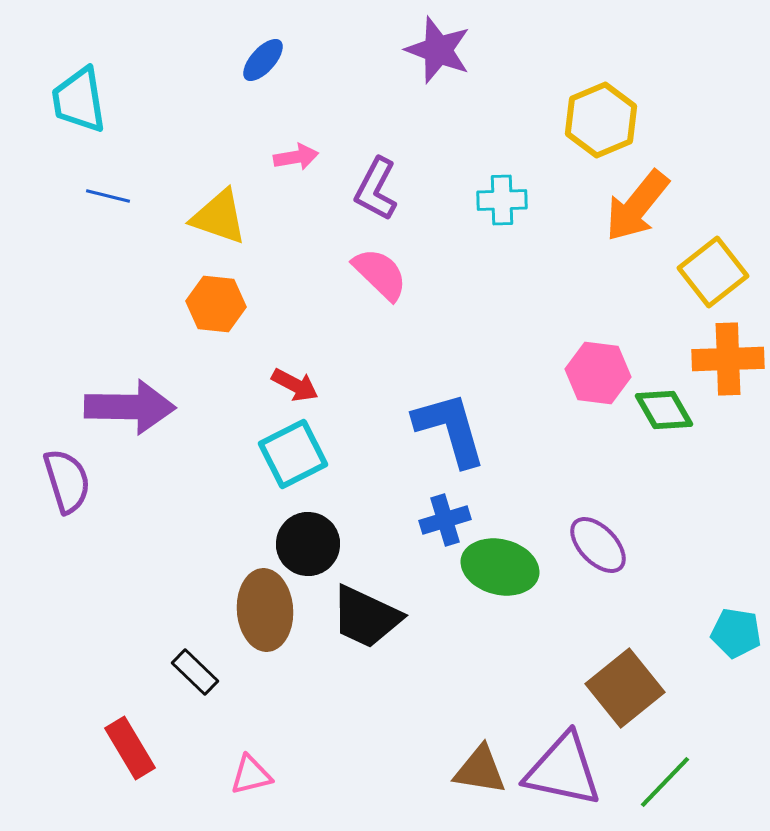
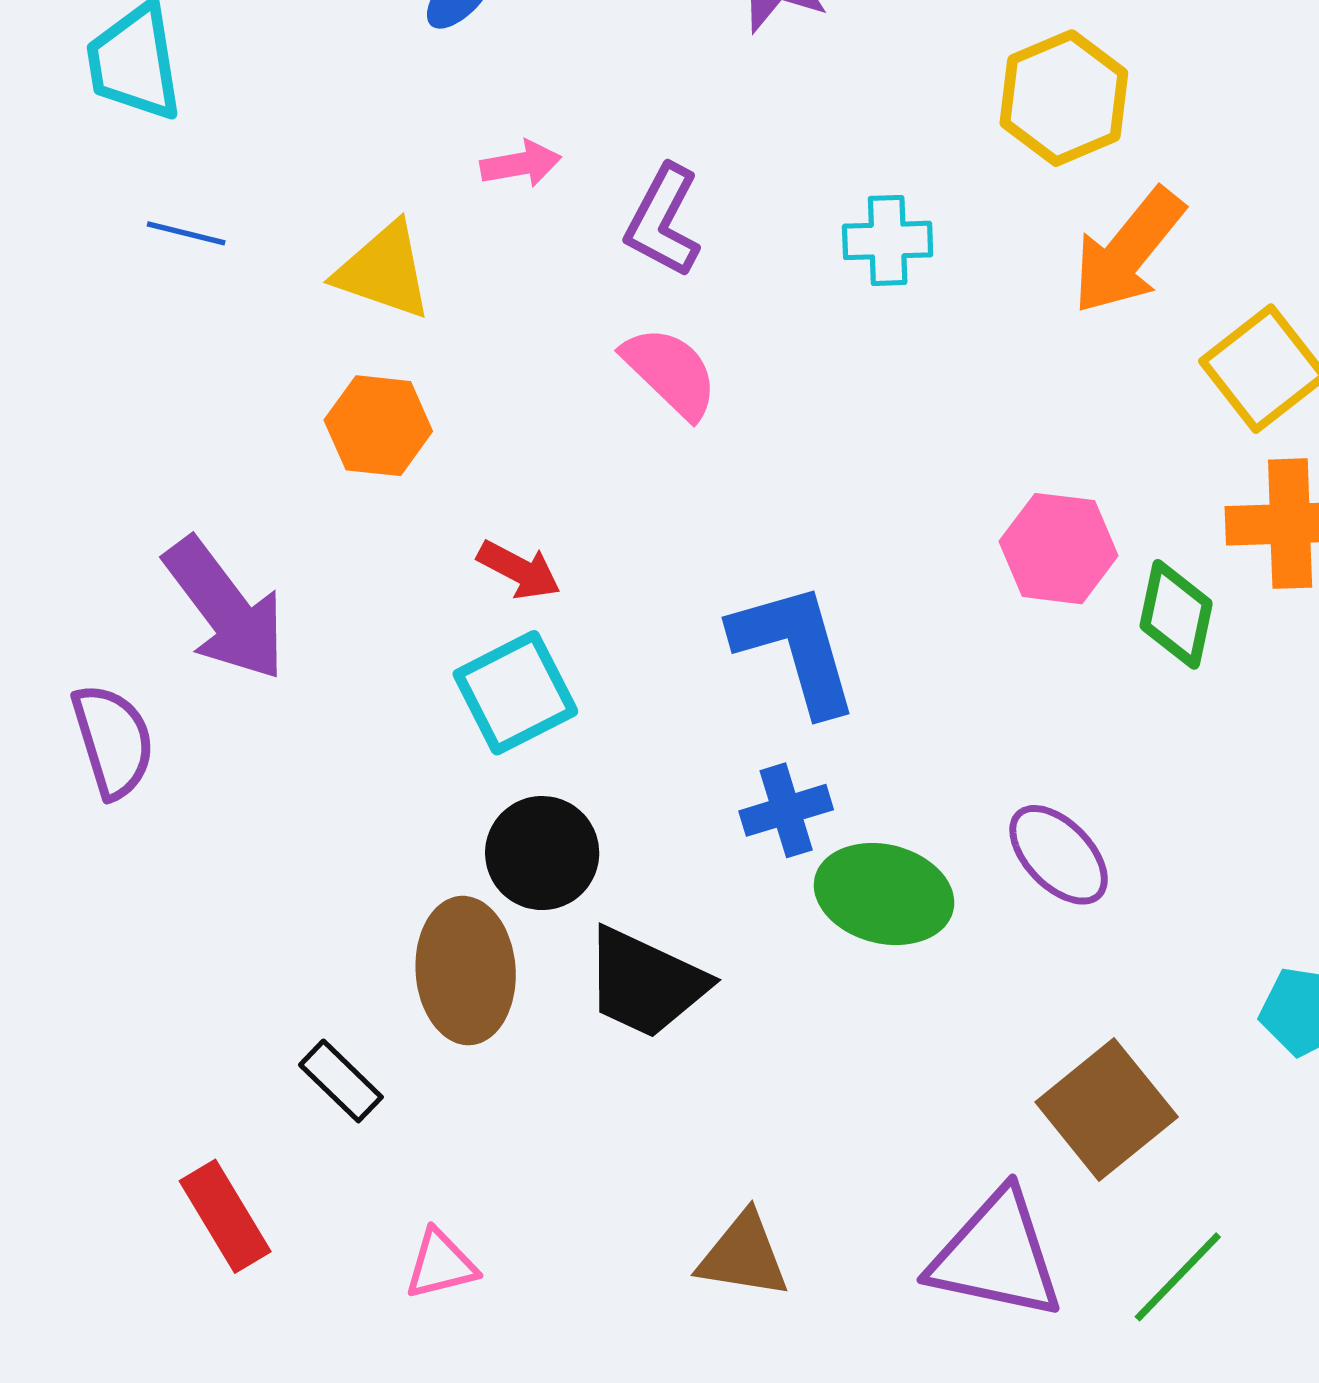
purple arrow: (130, 407) -> (225, 609), turned 52
green diamond: (664, 410) -> (1176, 614), turned 42
brown triangle: (480, 770) -> (743, 1255), moved

